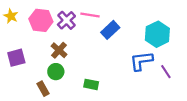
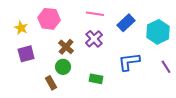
yellow star: (11, 16) -> (21, 28), moved
purple cross: (66, 20) -> (94, 39), moved
blue rectangle: (110, 30) -> (126, 23), moved
blue L-shape: (141, 61) -> (129, 62), moved

